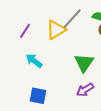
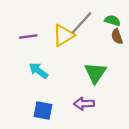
purple line: (25, 31) -> (28, 36), turned 49
purple arrow: (85, 90) -> (84, 104), moved, turned 30

